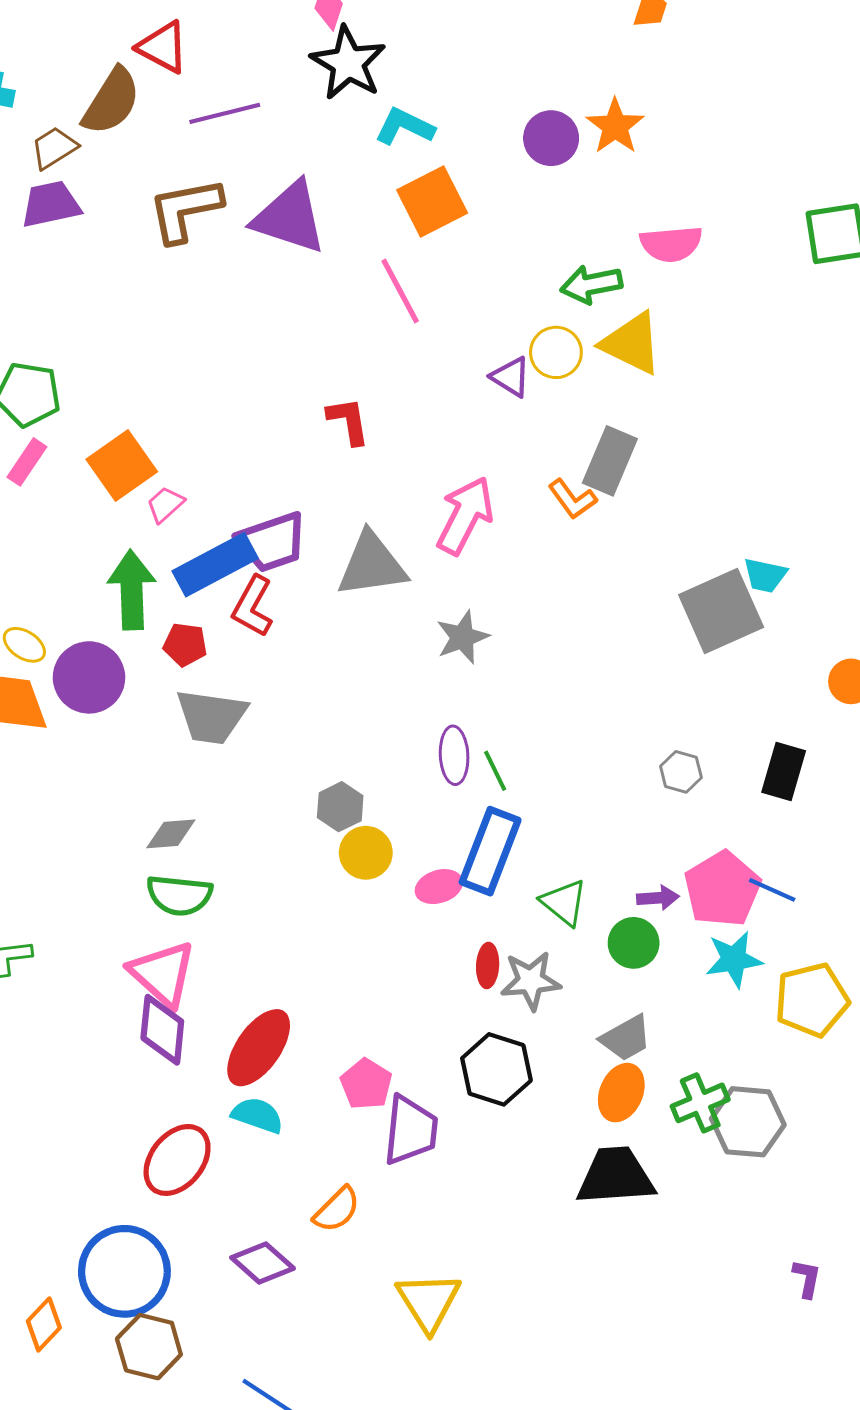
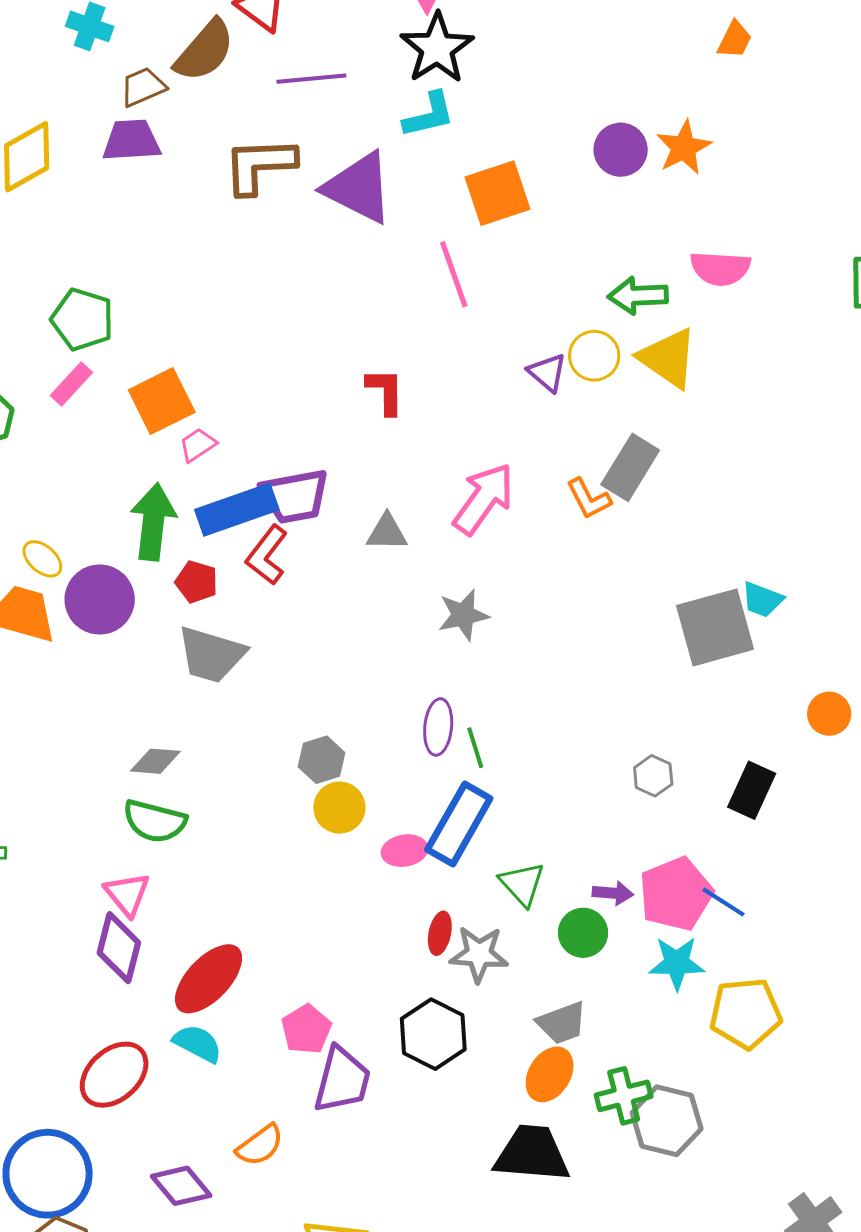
cyan L-shape: (405, 127) -> (429, 115), moved, turned 132
gray triangle: (372, 565) -> (387, 532), size x0.6
pink triangle: (163, 974) -> (127, 894), size x0.7

